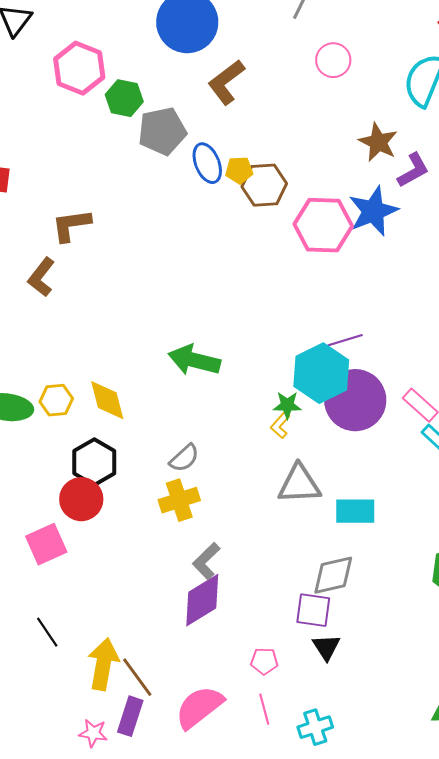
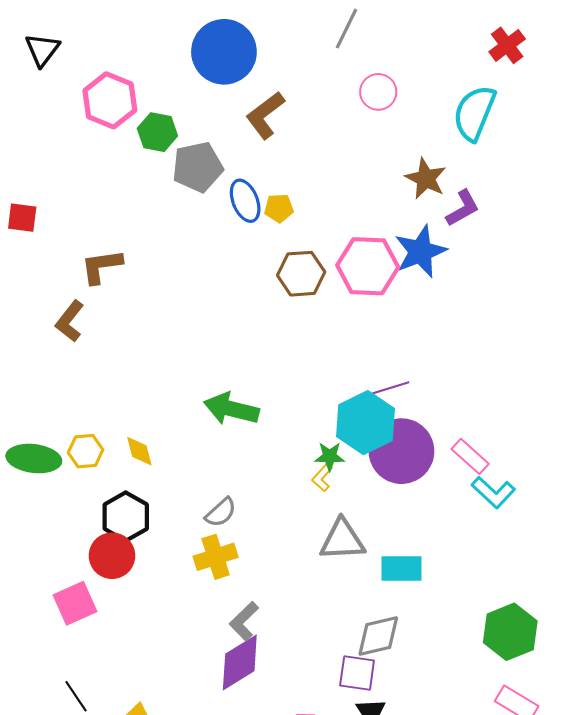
brown hexagon: (264, 185) -> (301, 274), moved
yellow diamond: (107, 400) -> (139, 451), size x0.7

